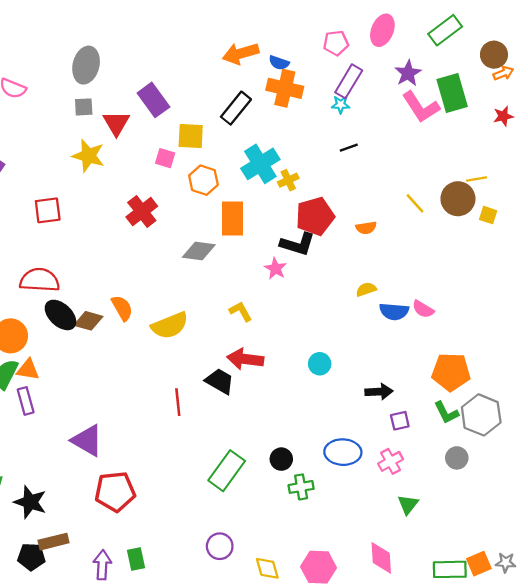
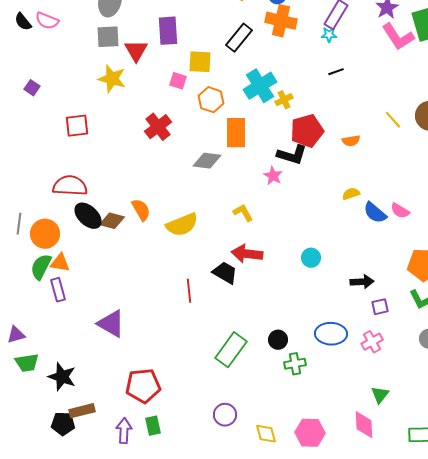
purple rectangle: (153, 100) -> (168, 31), turned 32
gray square: (84, 107) -> (108, 37), size x1.4
blue semicircle: (394, 311) -> (375, 213), turned 35
red pentagon: (115, 492) -> (143, 386), moved
green triangle: (408, 504) -> (380, 395), moved

